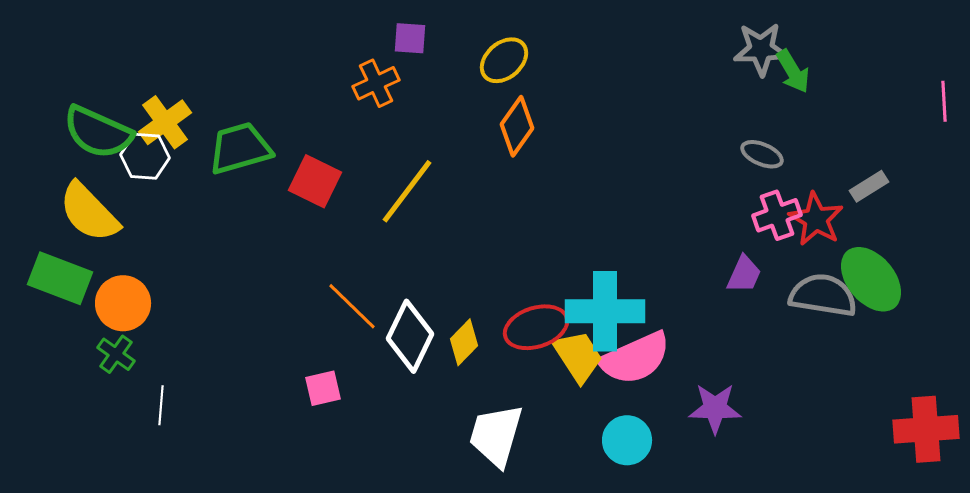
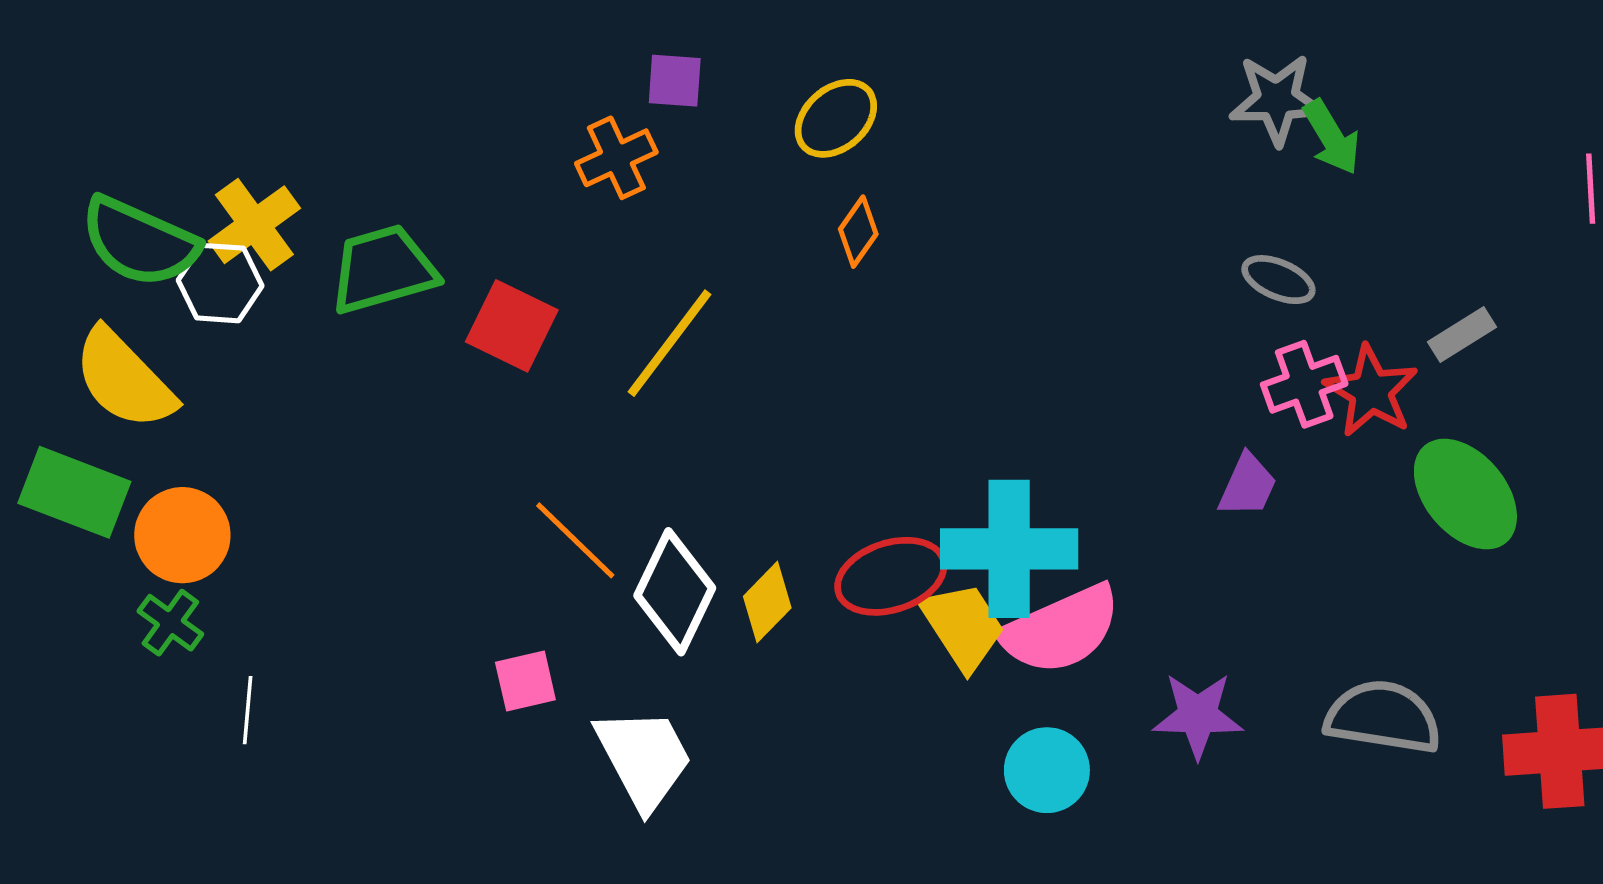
orange diamond: (517, 126) -> (858, 232), size x0.7
gray semicircle: (823, 295) -> (1383, 717), moved
white trapezoid: (496, 435) -> (644, 758), moved, turned 136

